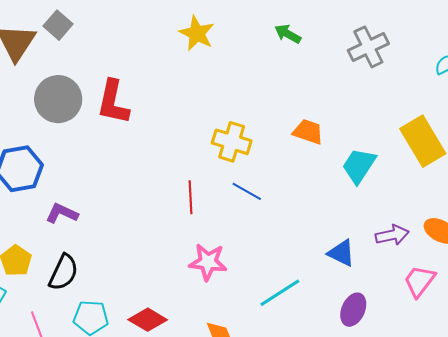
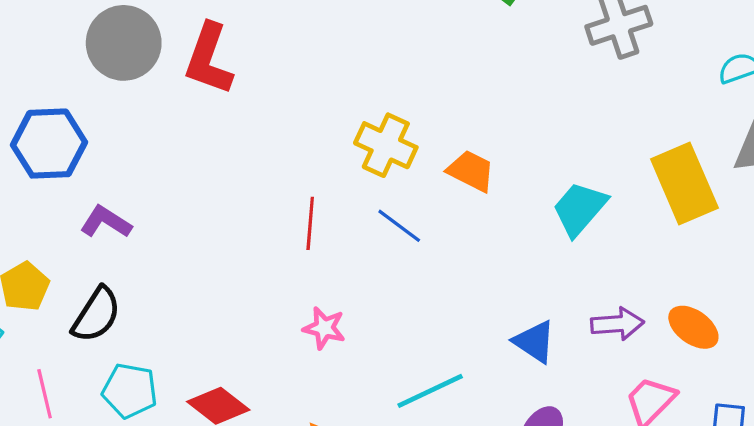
orange trapezoid: (308, 132) -> (471, 171), moved
pink star: (208, 262) -> (324, 328), size x0.7

